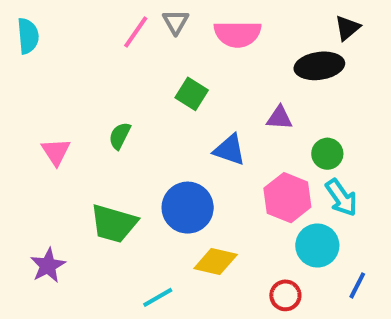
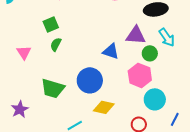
green square: (192, 94) -> (51, 24), moved, turned 35
purple triangle: (279, 118) -> (136, 35), size x1.5
green circle: (327, 154) -> (150, 53), moved
cyan arrow: (341, 198) -> (167, 37), moved

